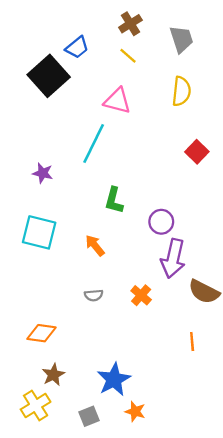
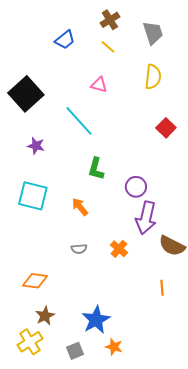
black square: (49, 76) -> (26, 94), moved
pink triangle: (117, 101) -> (99, 85), size x0.7
cyan line: (94, 143) -> (79, 121), turned -68

